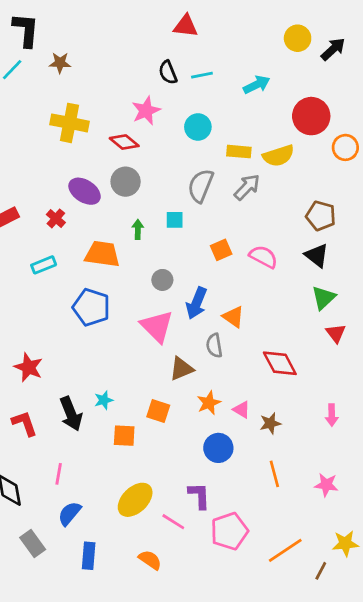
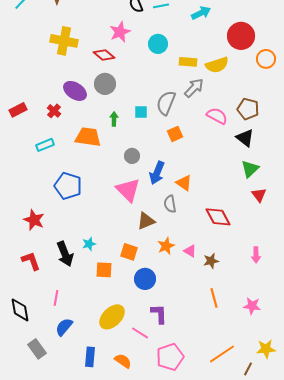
gray semicircle: (201, 186) -> (166, 103), moved
pink semicircle: (263, 257) -> (217, 116), moved
blue pentagon: (91, 307) -> (68, 186), moved
blue circle: (218, 448) -> (145, 279), moved
pink pentagon: (229, 531) -> (170, 357), moved
blue rectangle: (89, 556) -> (90, 357), moved

